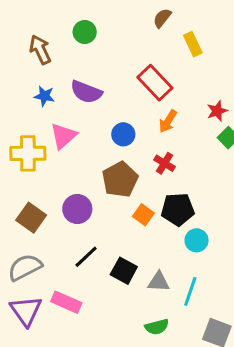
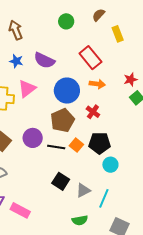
green circle: (85, 32) -> (66, 21), moved
orange arrow: (168, 121) -> (97, 84), turned -119
blue circle: (123, 134) -> (67, 91), size x1.6
black line: (86, 257) -> (56, 147), moved, turned 48
gray triangle: (159, 282) -> (83, 190), turned -35
pink rectangle: (66, 302) -> (20, 210), moved

